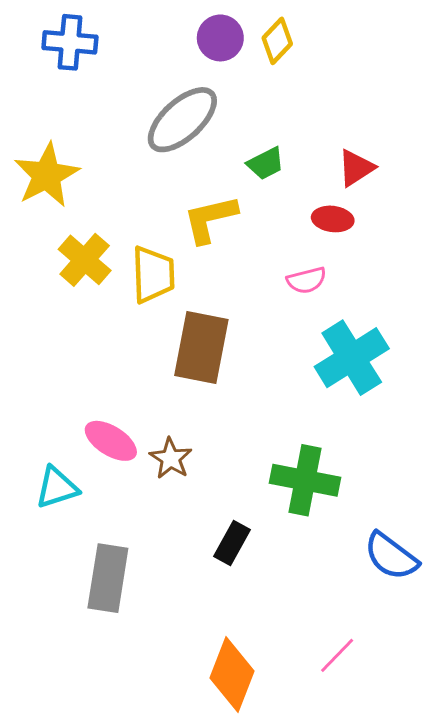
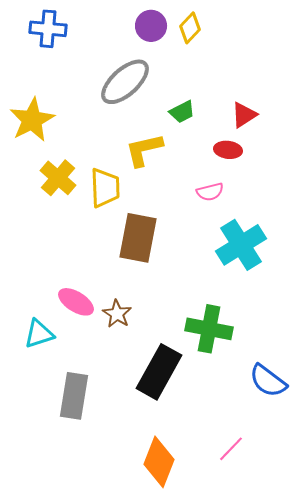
black rectangle: (232, 543) -> (159, 372), size x1.8

